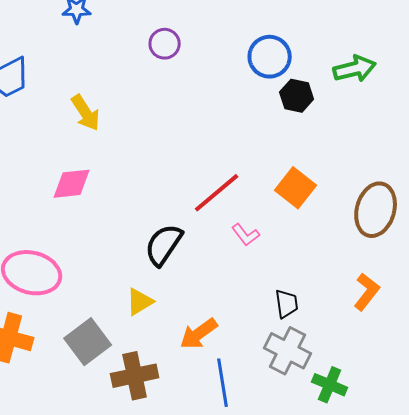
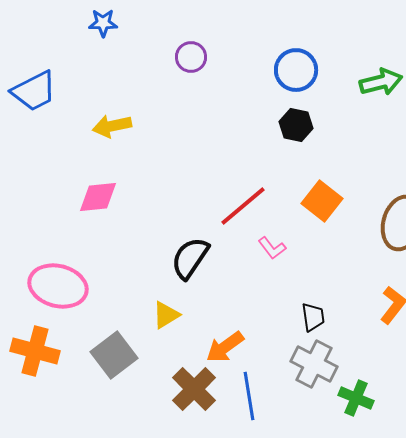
black hexagon: (297, 96) -> (296, 125), moved
yellow arrow: (86, 113) -> (112, 126), turned 111
brown cross: (135, 376) -> (194, 389), moved, turned -33

